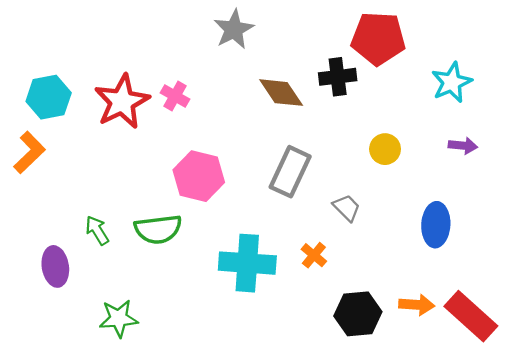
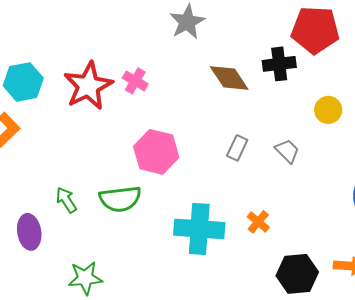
yellow circle: (385, 149) -> (328, 110), moved
gray rectangle: (290, 172) -> (237, 148), size x0.6
gray trapezoid: (347, 208) -> (287, 151), moved

